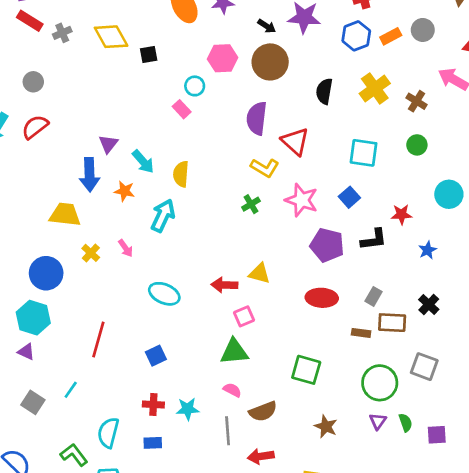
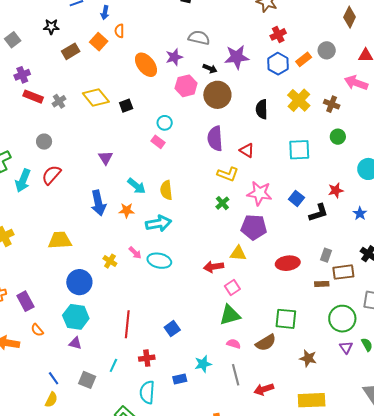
pink hexagon: (223, 58) -> (186, 86), moved
red triangle: (295, 141) -> (247, 150), size x0.7
purple triangle: (108, 144) -> (106, 158), moved
blue square: (349, 197) -> (296, 198), moved
yellow trapezoid: (65, 215) -> (60, 240), moved
cyan arrow: (163, 216) -> (159, 223), turned 65
purple pentagon: (327, 245) -> (254, 227), moved
cyan ellipse: (164, 294) -> (159, 261), moved
red cross: (153, 405) -> (147, 358), moved
brown semicircle: (263, 411) -> (266, 343), moved
blue rectangle: (153, 443) -> (180, 379), moved

